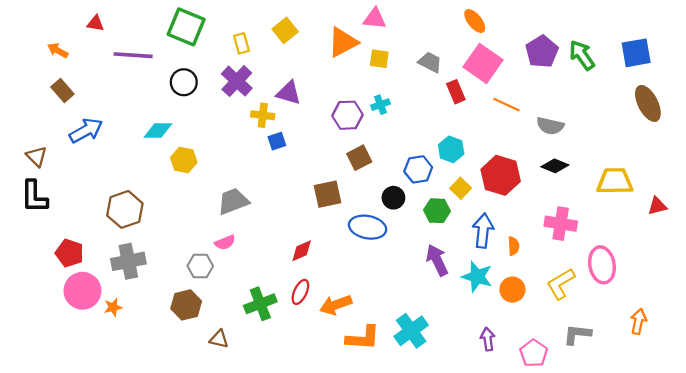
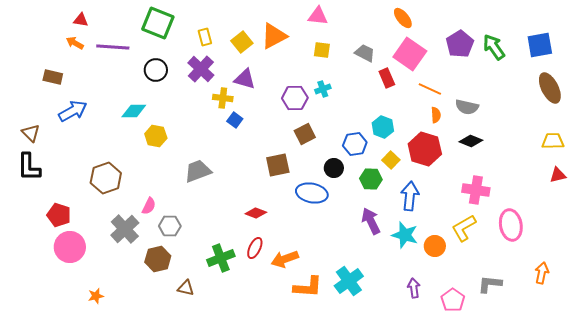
yellow square: (285, 30) -> (242, 42), moved
orange triangle: (343, 42) -> (274, 36), moved
orange arrow: (58, 50) -> (75, 43), moved
brown rectangle: (62, 90) -> (53, 77), turned -36
blue square: (277, 141) -> (235, 120), turned -35
yellow trapezoid: (615, 181) -> (553, 141), moved, size x0.7
pink semicircle: (225, 242) -> (149, 206), moved, turned -42
orange semicircle: (514, 246) -> (436, 115), moved
red diamond: (302, 251) -> (256, 213), turned 45
gray cross: (128, 261) -> (125, 229), moved, turned -32
yellow L-shape: (561, 284) -> (464, 228), moved
orange star: (113, 307) -> (96, 296), moved

